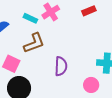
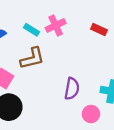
red rectangle: (89, 11) -> (99, 30), turned 40
purple semicircle: (61, 66) -> (72, 89), moved

